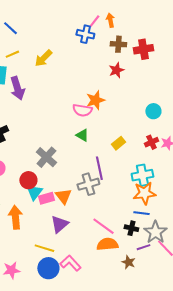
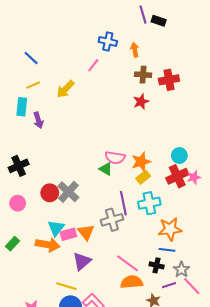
pink line: (94, 21) -> (93, 65), moved
blue cross: (85, 34) -> (108, 41), moved
purple arrow: (17, 88) -> (38, 120), size x0.7
orange star: (95, 100) -> (141, 162), moved
pink semicircle: (82, 110) -> (115, 158), moved
cyan circle: (153, 111) -> (179, 156), moved
red cross: (151, 142) -> (177, 176), size x1.5
cyan cross: (142, 175) -> (149, 203), moved
red circle: (28, 180) -> (50, 193), moved
orange arrow: (15, 217) -> (48, 245), moved, turned 105
gray star: (155, 232) -> (181, 270), size x0.7

